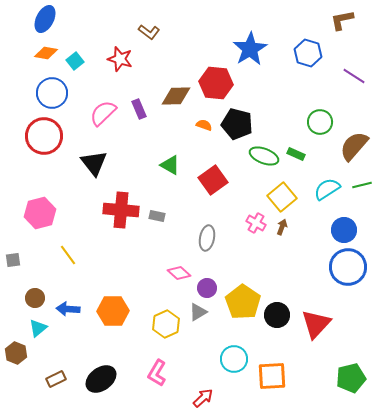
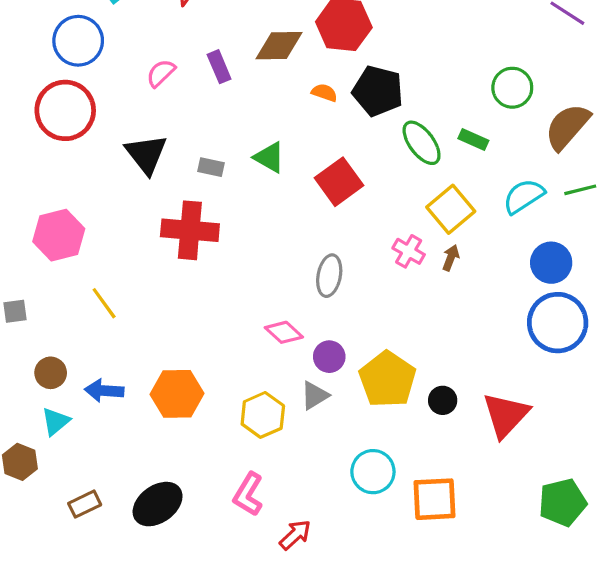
pink semicircle: (103, 113) -> (161, 73), size x0.7
green ellipse: (264, 156) -> (422, 143), turned 32
gray rectangle: (157, 216) -> (211, 167), moved
black circle: (277, 315) -> (443, 400), size x0.7
red arrow: (203, 398) -> (295, 535), moved

